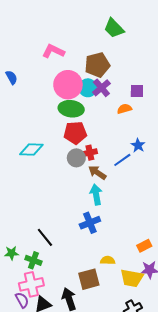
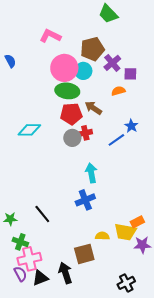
purple cross: (101, 88) -> (112, 63), moved
brown arrow: (97, 173) -> (93, 108), moved
green star: (12, 253) -> (10, 219), moved
green cross: (33, 260) -> (20, 242), moved
yellow trapezoid: (132, 278) -> (125, 232), moved

